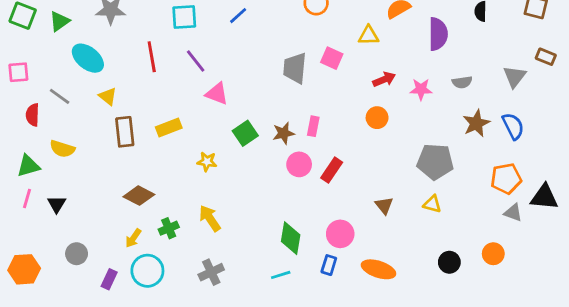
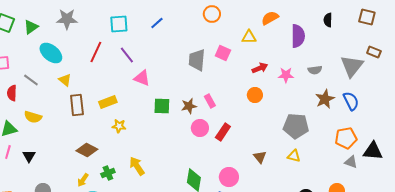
red line: (152, 57) -> (96, 52), turned 35
gray triangle: (515, 77) -> (352, 66), size x1.4
pink rectangle: (313, 126) -> (210, 101), turned -40
green square: (245, 133) -> (162, 106), turned 36
yellow star: (207, 162) -> (119, 126), moved

